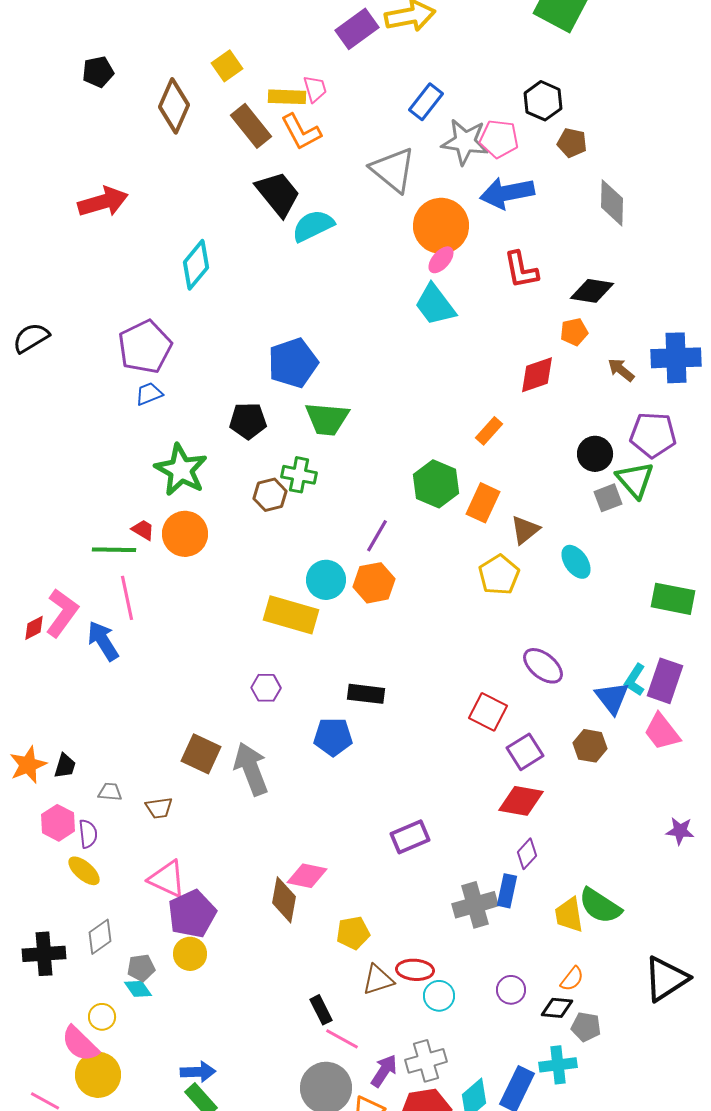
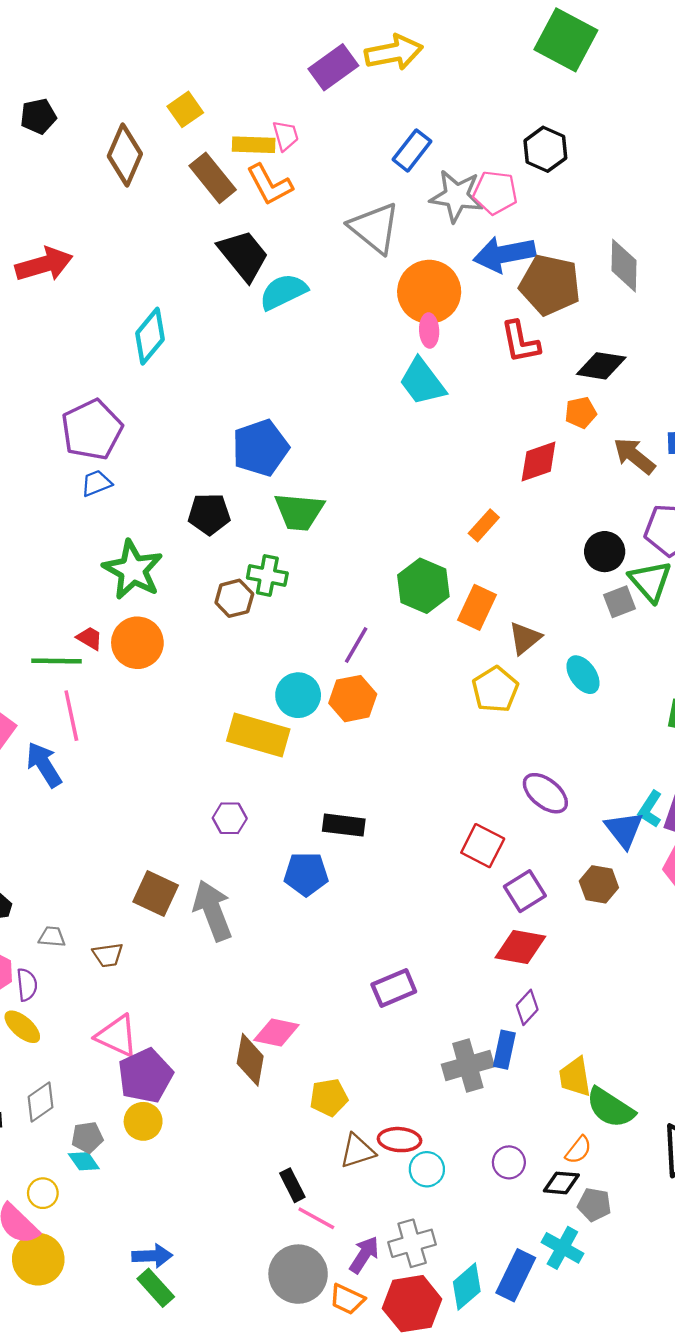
brown pentagon: (572, 143) -> (550, 285), moved, size x1.8
pink ellipse: (441, 260) -> (429, 330), turned -44
brown arrow: (621, 370) -> (634, 456), size x1.4
green semicircle: (600, 906) -> (610, 1108), moved
cyan cross: (558, 1065) -> (562, 1248), turned 36

